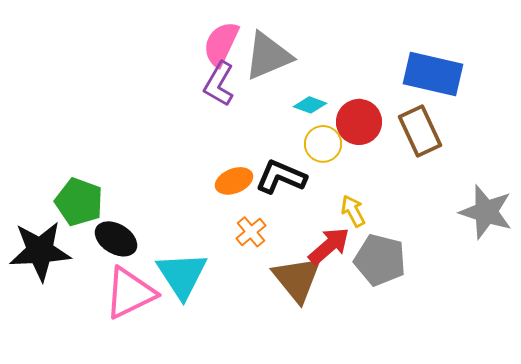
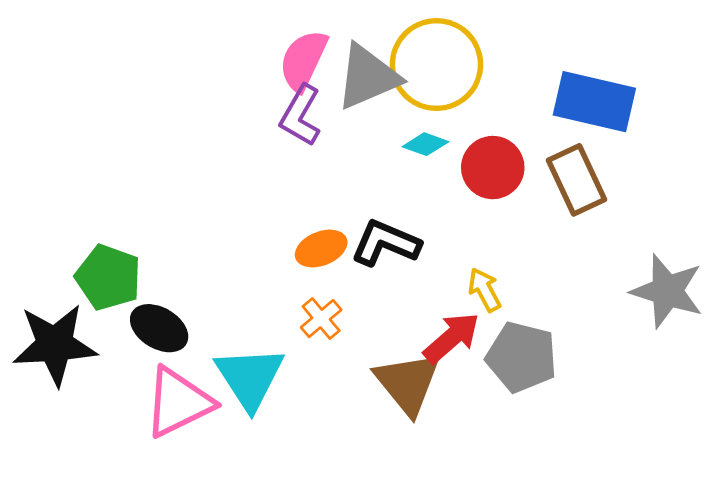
yellow circle: (323, 144) -> (436, 65), moved, size x1.8
orange cross: (251, 232) -> (321, 319), moved

